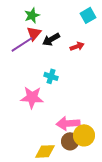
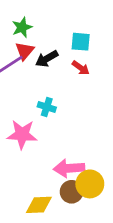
cyan square: (88, 15) -> (81, 42), moved, turned 35
red arrow: (77, 46) -> (81, 68), turned 56

